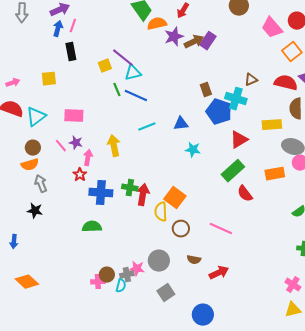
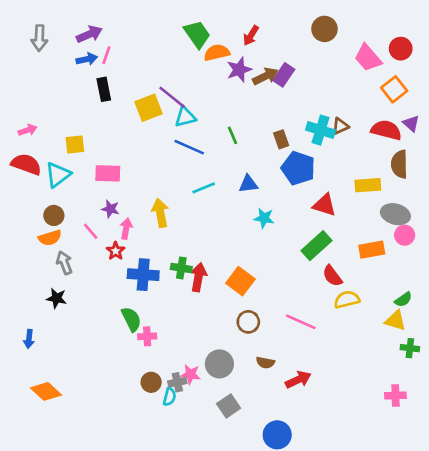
blue arrow: (58, 29) -> (87, 59), turned 63
yellow square: (105, 66) -> (148, 108), size x1.5
yellow square: (49, 79) -> (75, 145), moved
green line: (117, 90) -> (233, 135), moved
cyan cross: (236, 99) -> (321, 130), moved
red triangle: (239, 140) -> (324, 205), turned 48
pink line: (61, 146) -> (91, 231), moved
yellow semicircle: (161, 212) -> (347, 300), moved, turned 78
green semicircle: (92, 227) -> (131, 319), turned 66
pink cross: (98, 282) -> (147, 336), moved
pink cross: (293, 285) -> (395, 395), turned -35
yellow triangle: (293, 310) -> (395, 321), moved, turned 30

